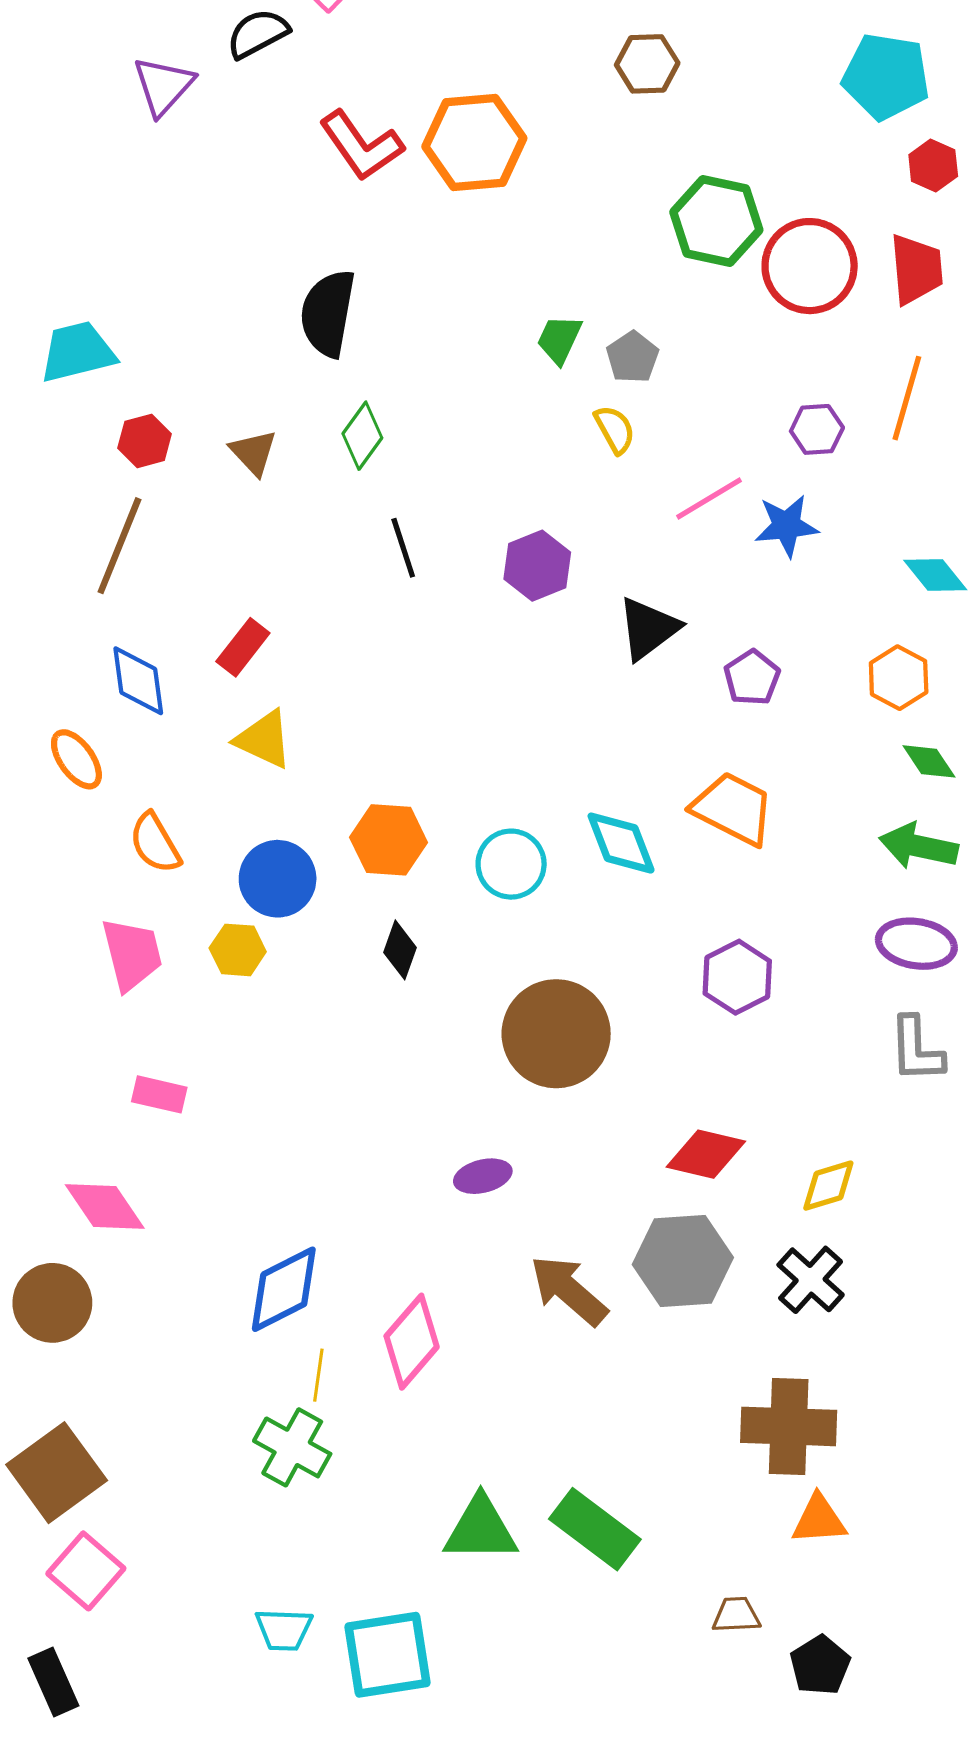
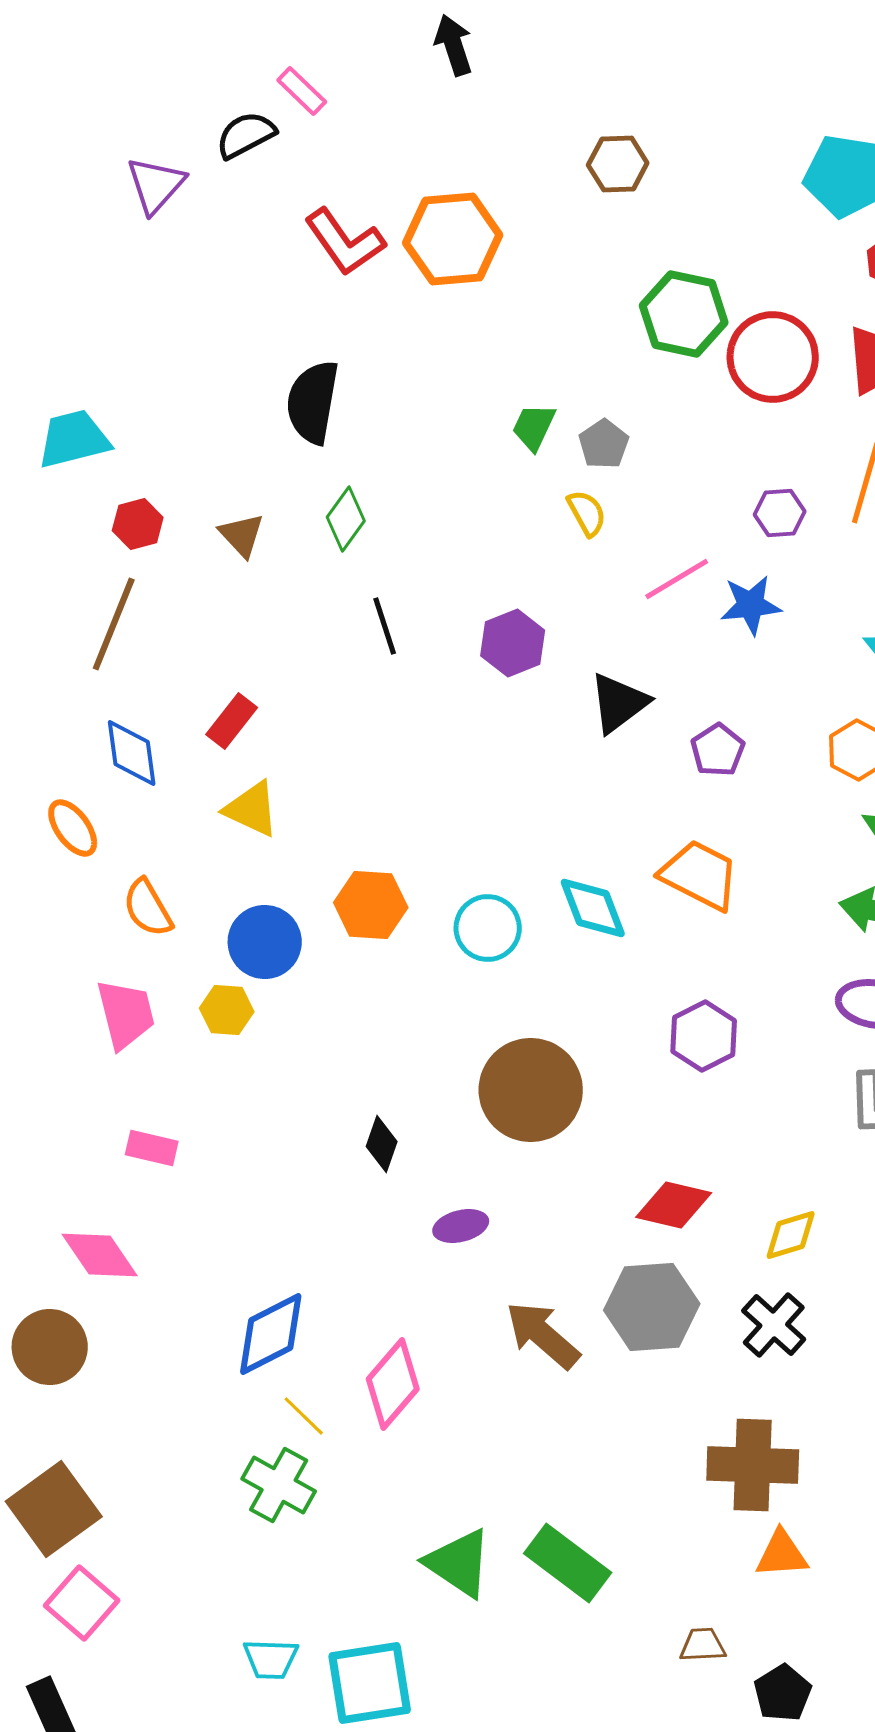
black diamond: (400, 950) -> (382, 1144), moved
yellow line: (318, 1375) -> (304, 1416), turned -54
green triangle: (481, 1529) -> (459, 1563), turned 34

